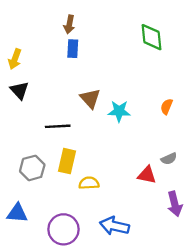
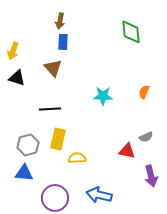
black triangle: (19, 90) -> (17, 78), turned -30
brown triangle: (90, 98) -> (53, 68), moved
blue triangle: (17, 213) -> (24, 173), moved

